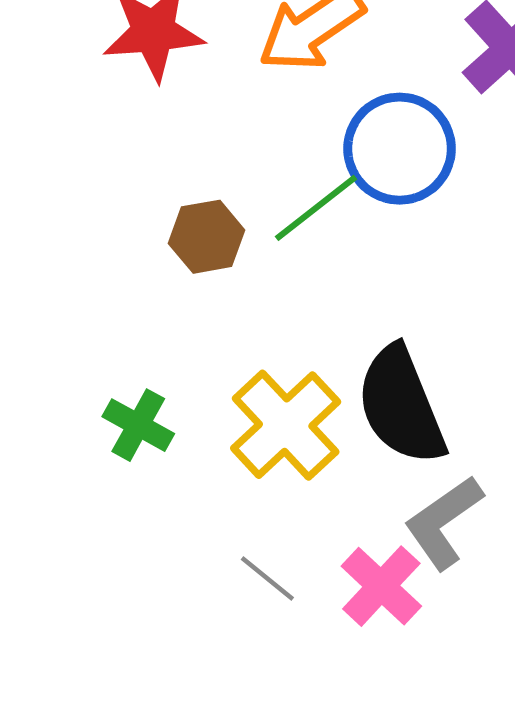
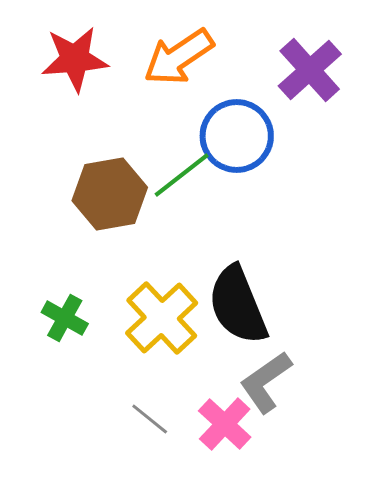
brown hexagon: (207, 237) -> (110, 194), size x1.5

